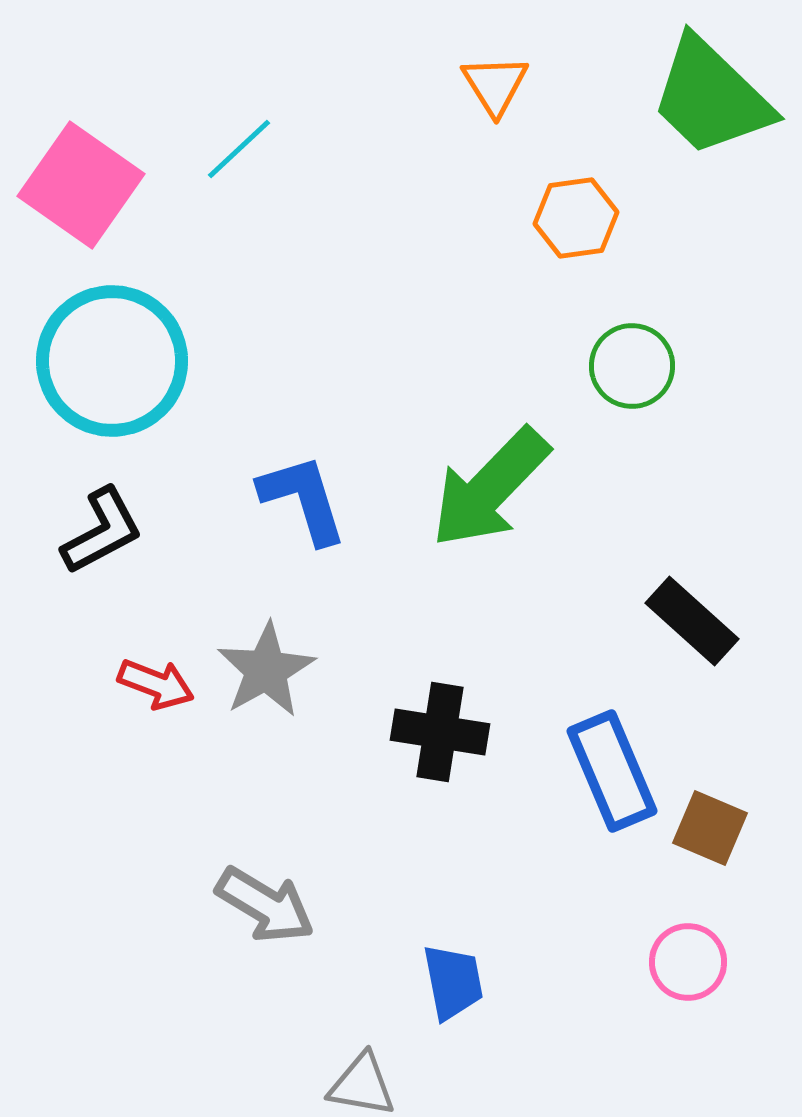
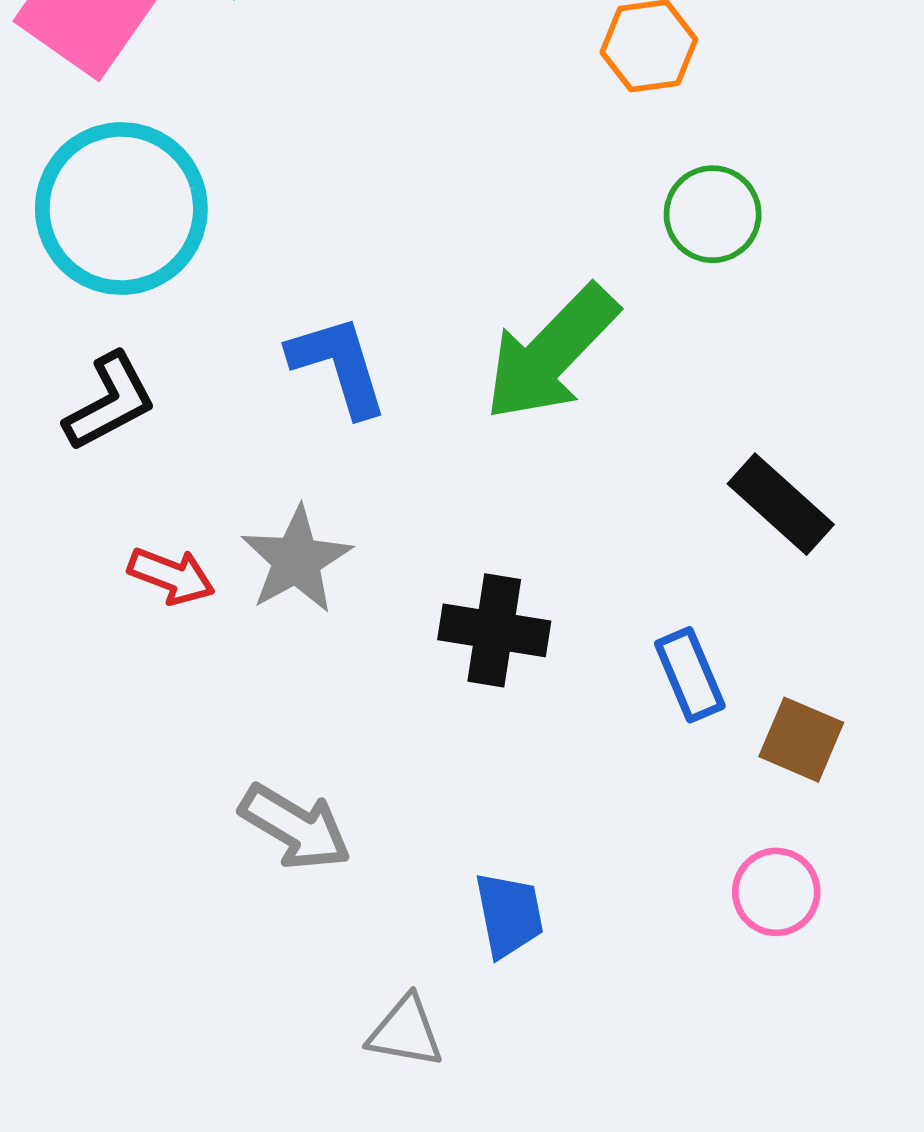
blue rectangle: (612, 771) -> (690, 675), size x0.7

